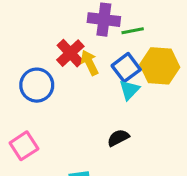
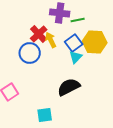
blue circle: (37, 85) -> (30, 53), moved
black semicircle: (118, 138) -> (69, 87), size x1.6

